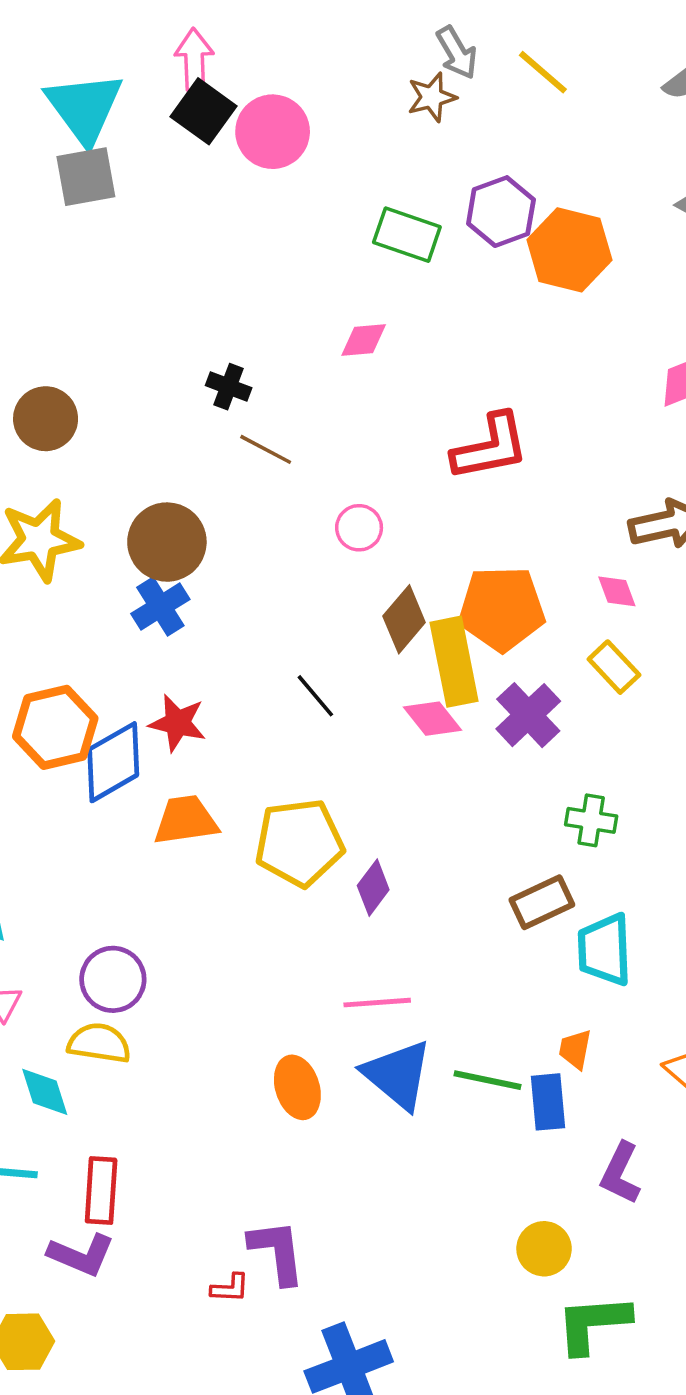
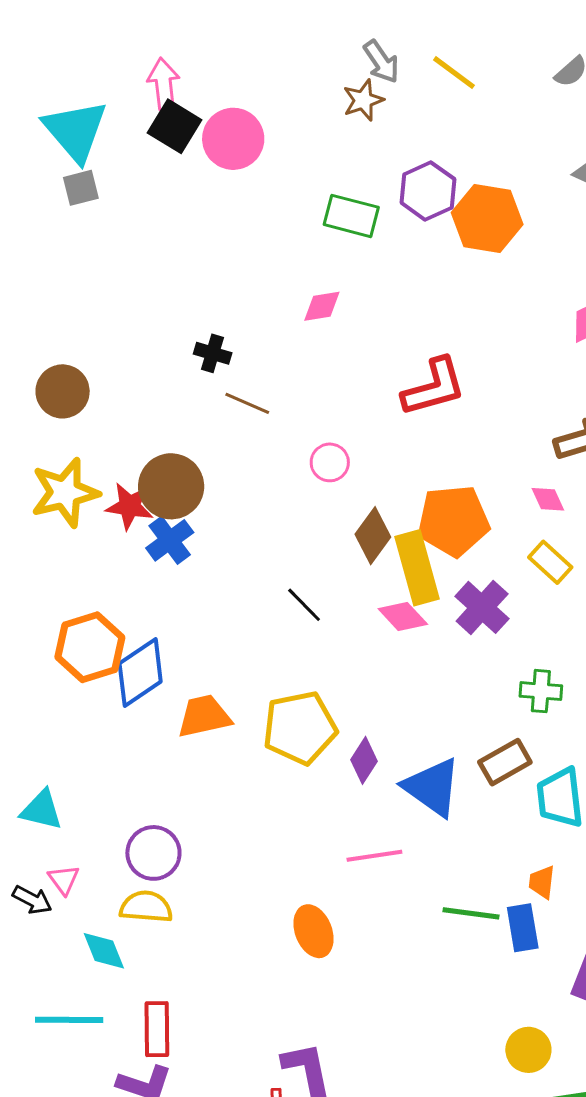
gray square: (86, 177) -> (81, 188), size x0.7
red star: (178, 723) -> (130, 506), moved
blue triangle: (398, 1075) -> (432, 787), moved

